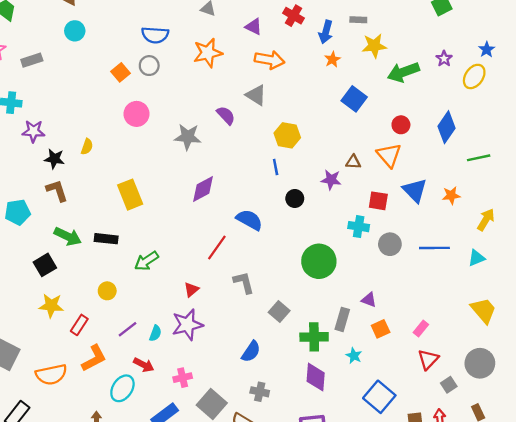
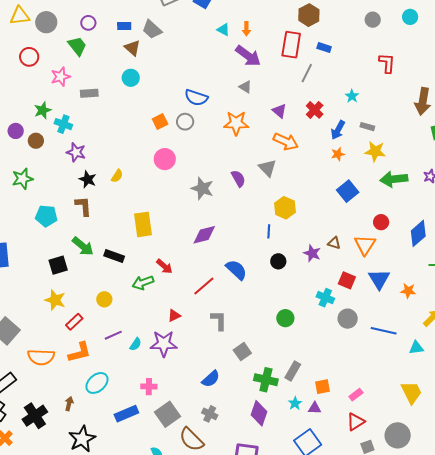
green circle: (319, 261) -> (285, 318), size x0.6
purple triangle: (369, 300) -> (315, 408), moved, turned -32
red arrow: (144, 365) -> (164, 266), moved

